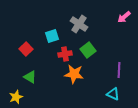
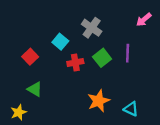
cyan square: (52, 36) -> (60, 42), turned -32
purple line: (119, 70) -> (128, 53), moved
orange star: (74, 74) -> (99, 101), moved, turned -30

